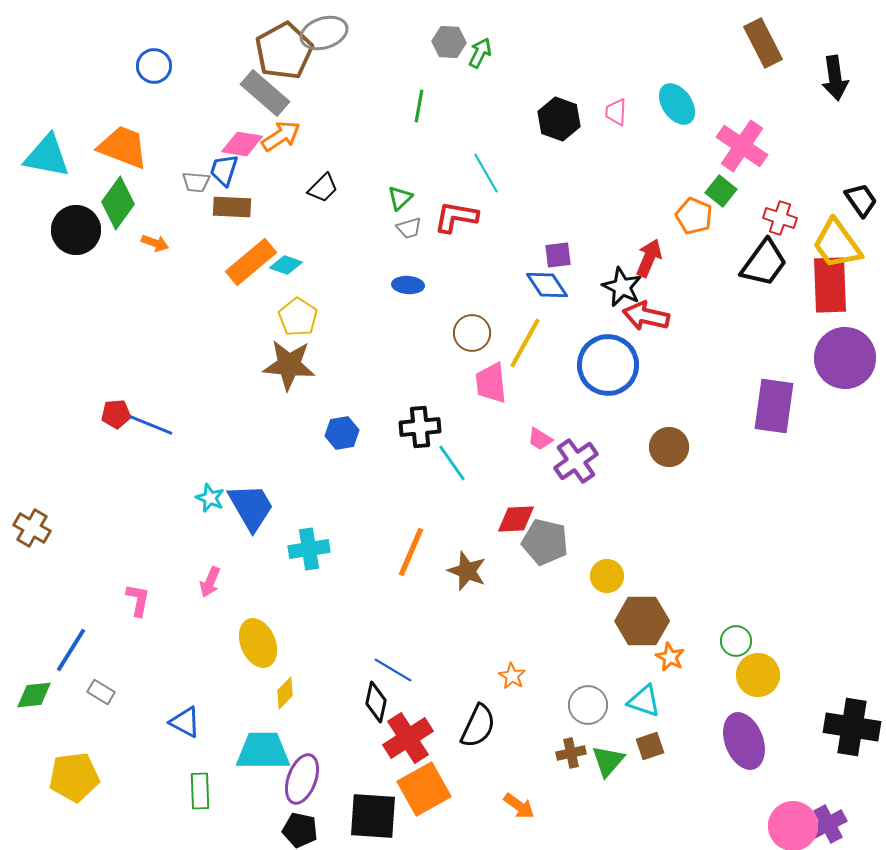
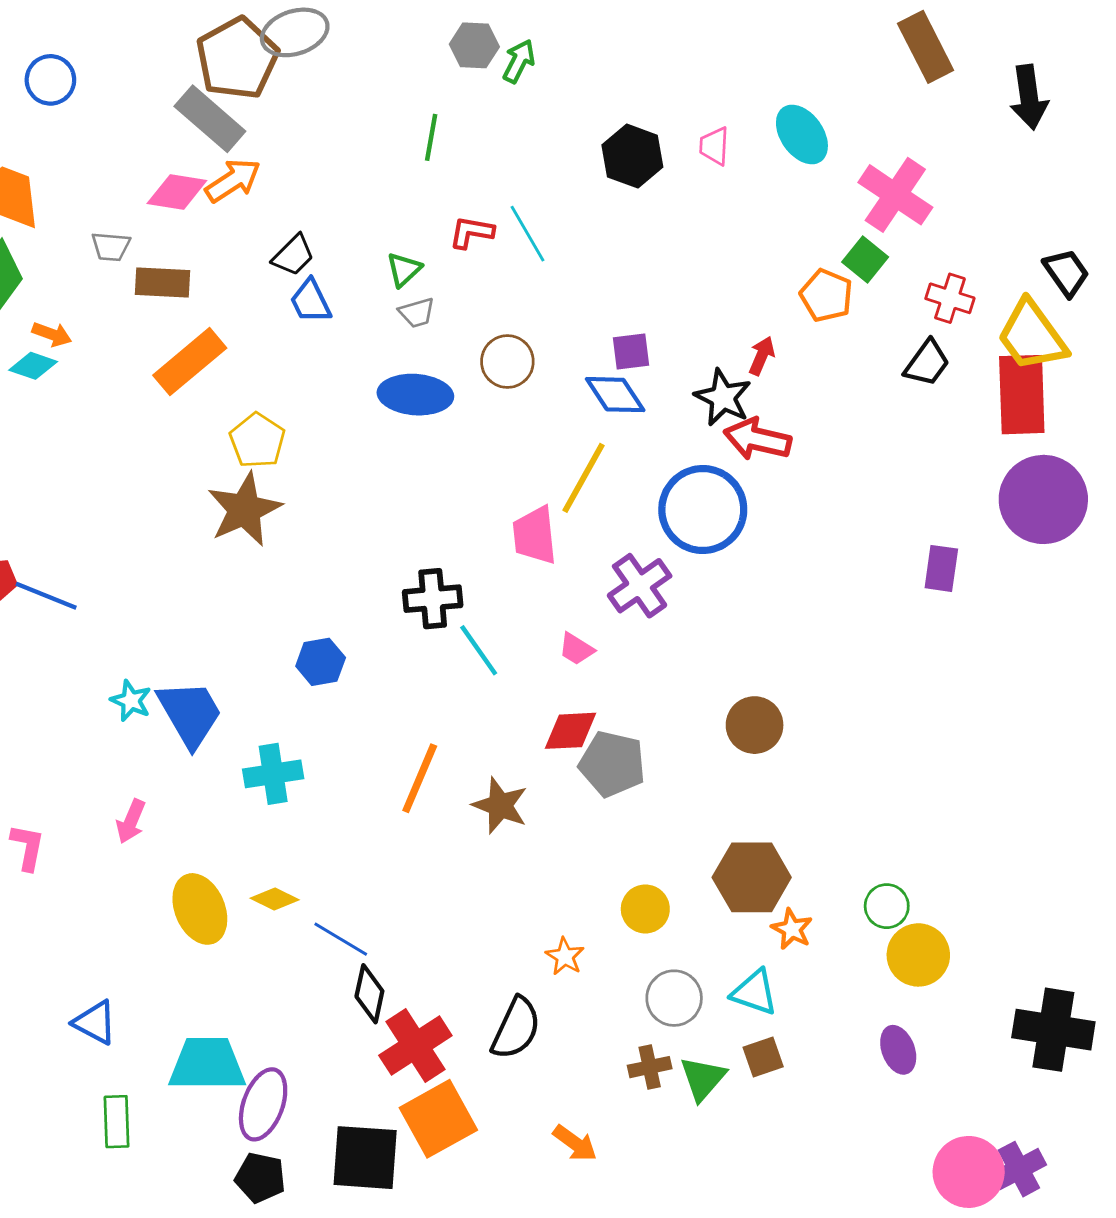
blue trapezoid: (224, 170) -> (311, 301), moved, turned -44
red L-shape: (456, 217) -> (471, 232), moved, size x0.7
red arrow: (649, 258) -> (762, 356), size x0.7
black trapezoid: (764, 263) -> (927, 363), size x0.7
cyan diamond: (286, 265) -> (33, 366), moved
blue ellipse: (408, 285) -> (415, 395), size x1.6
brown circle: (472, 333) -> (507, 362), moved
brown star: (289, 365) -> (244, 510), turned -30
purple rectangle: (774, 406) -> (941, 568), size x0.6
blue hexagon: (342, 433) -> (321, 662), moved
pink trapezoid: (540, 439) -> (576, 649), moved
brown circle: (669, 447) -> (755, 725), moved
purple cross: (576, 461) -> (640, 586), moved
yellow circle: (607, 576) -> (645, 909), moved
blue line: (393, 670) -> (341, 939), moved
yellow diamond: (285, 693) -> (275, 899), moved, turned 72
purple ellipse: (744, 741) -> (898, 1050), size x0.6

